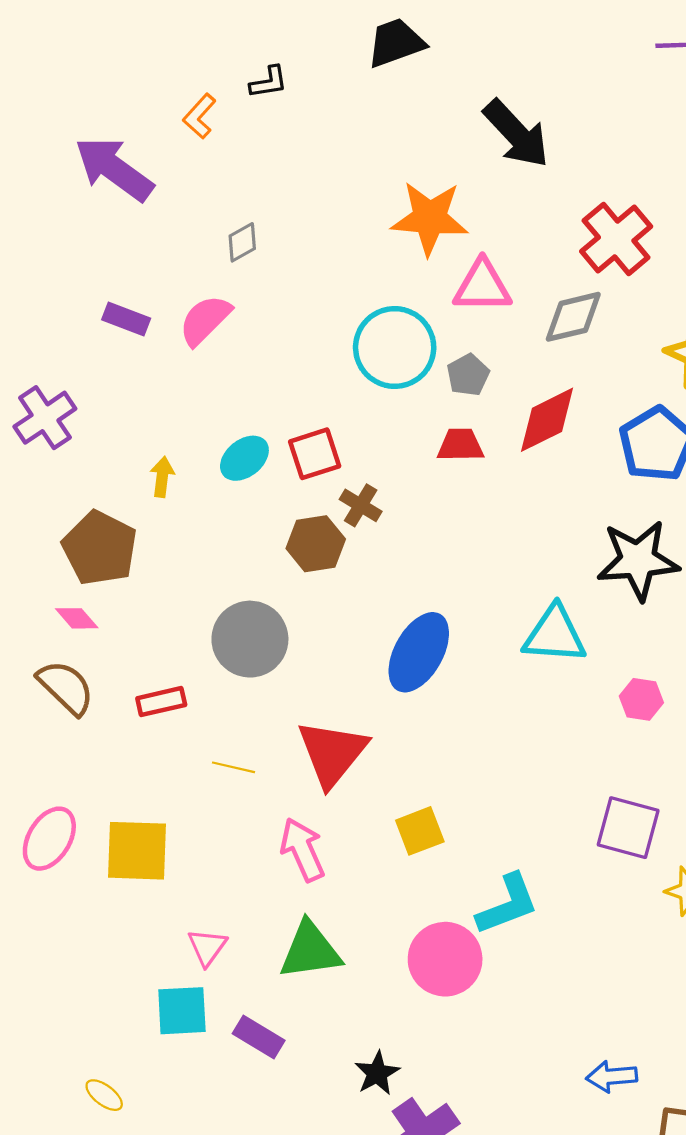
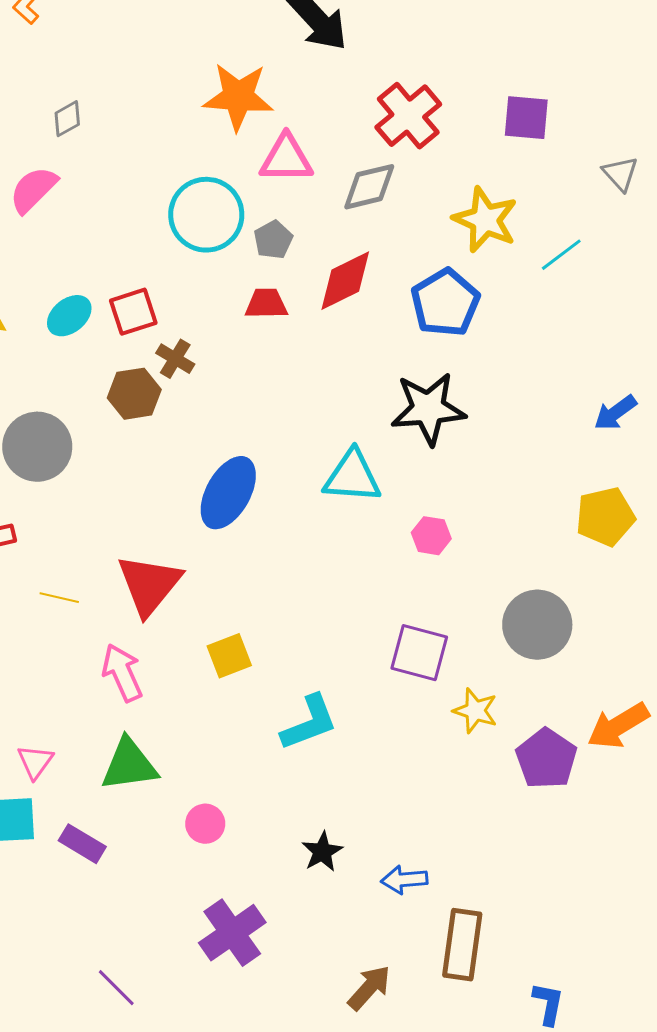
gray circle: (250, 639) -> (37, 447), moved
pink circle: (445, 959) -> (205, 824), moved, size x0.6
black star: (377, 1073) -> (322, 852), moved

